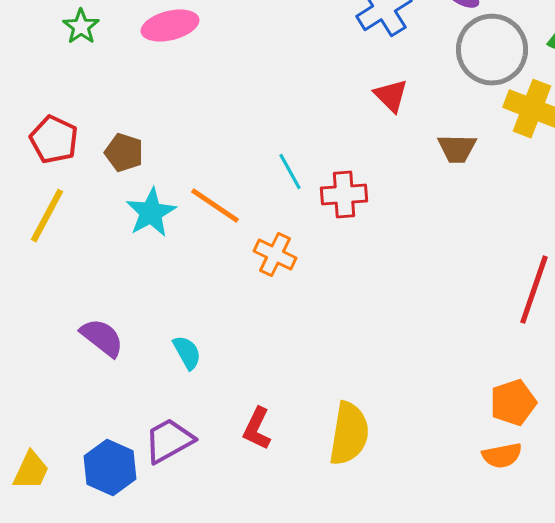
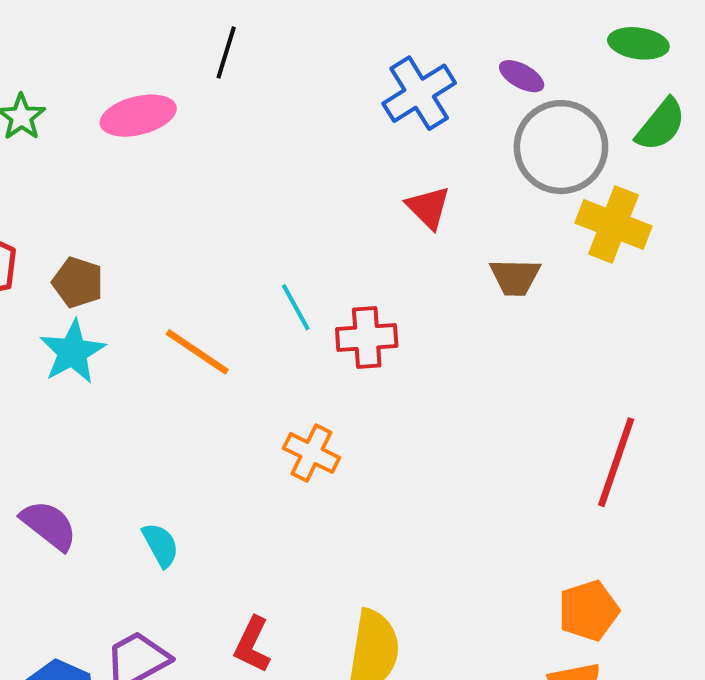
cyan star: (151, 213) -> (73, 352), moved
orange cross: (275, 255) -> (311, 453), moved

